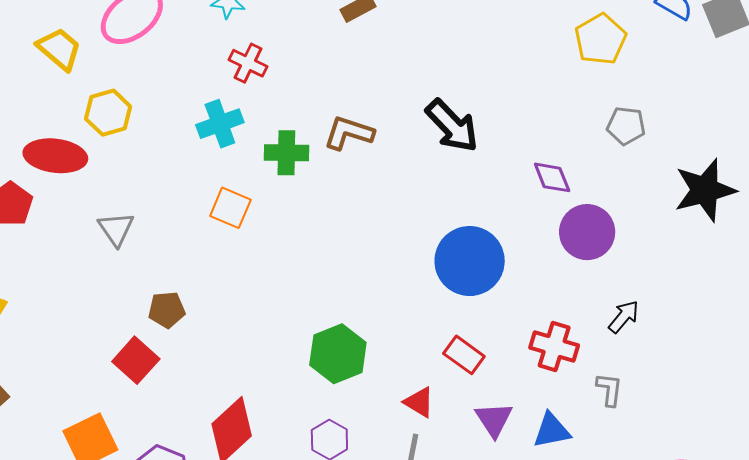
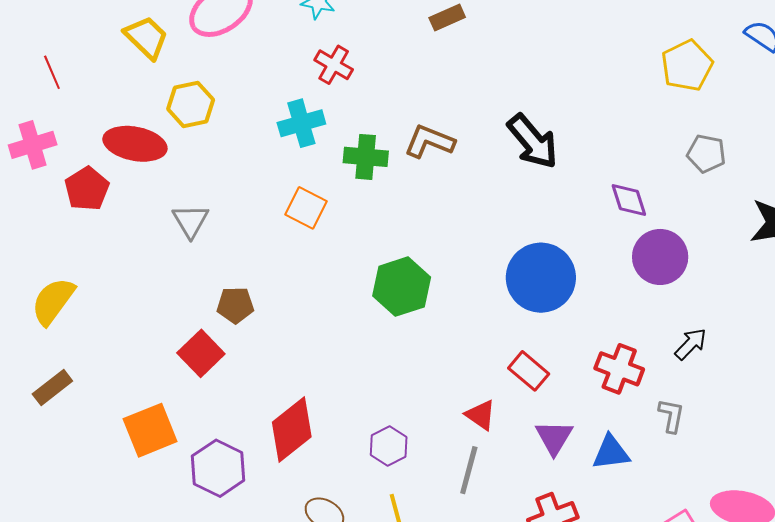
green hexagon: (338, 354) -> (402, 287), moved

